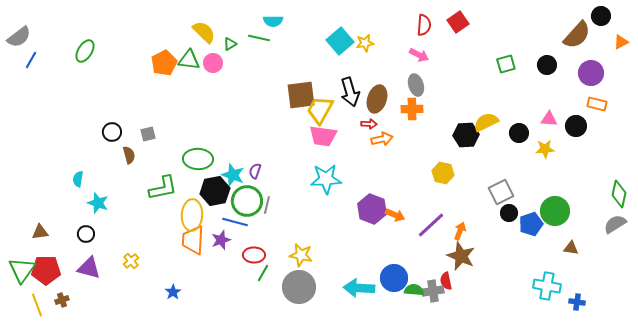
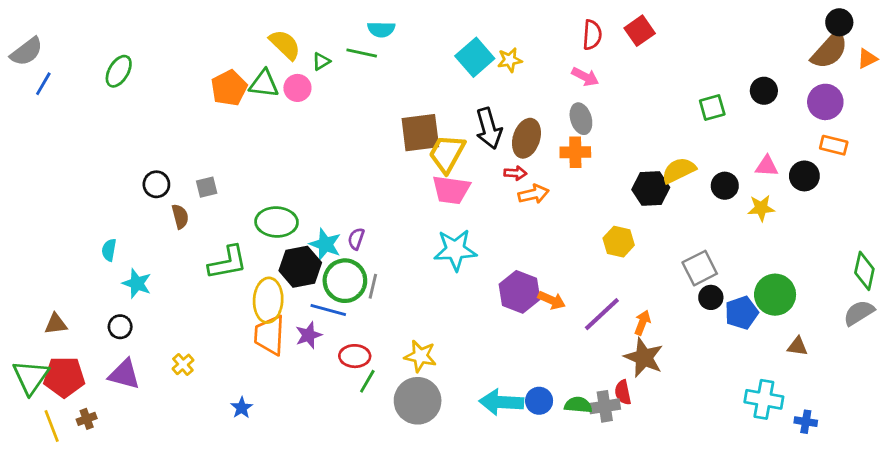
brown semicircle: (577, 35) -> (830, 50), moved
green square: (506, 64) -> (712, 107), moved
blue circle: (394, 278) -> (539, 401), moved, size x0.7

